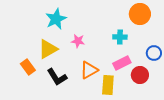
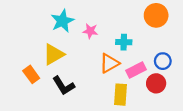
cyan cross: (120, 37) -> (124, 42), moved
pink star: (78, 41) -> (90, 31), moved
blue circle: (154, 53) -> (163, 61), moved
orange triangle: (89, 70) -> (109, 63), moved

